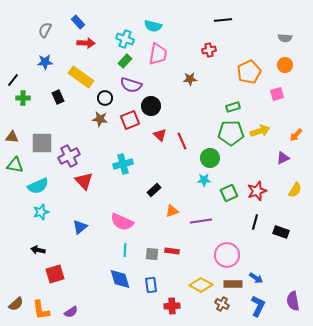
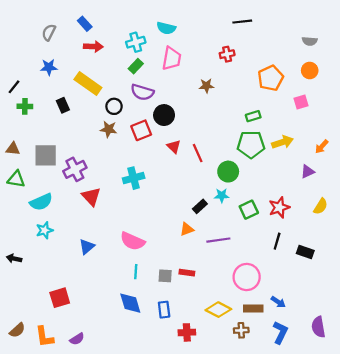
cyan cross: (125, 39) -> (136, 42), turned -36
black rectangle: (154, 190) -> (200, 206), moved
black arrow: (38, 250) -> (14, 259), moved
brown cross: (222, 304) -> (241, 330), turned -32

